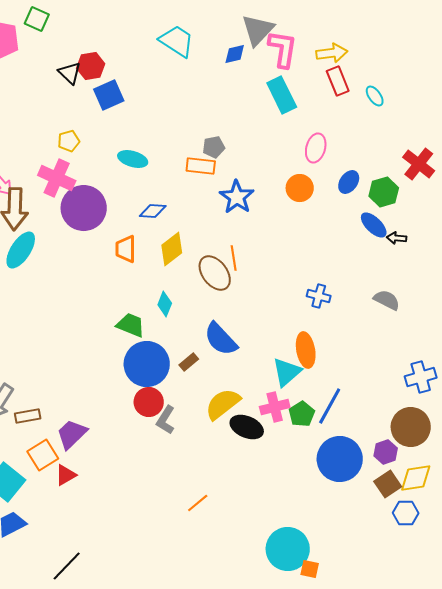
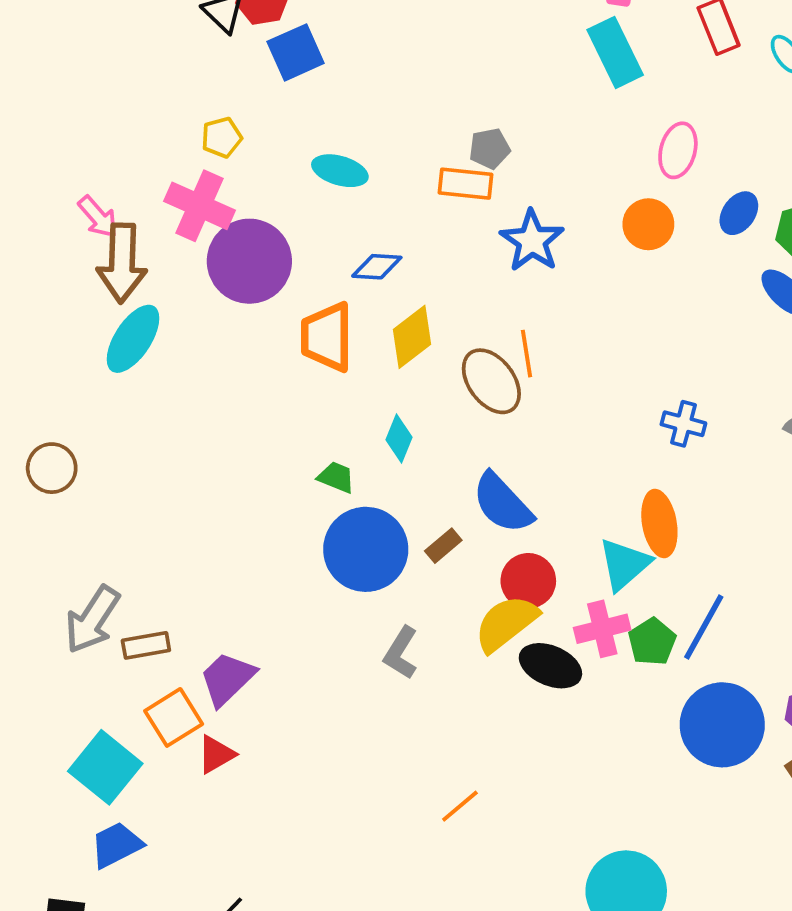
orange trapezoid: (126, 249) -> (327, 337), size x1.4
green trapezoid: (131, 325) -> (336, 477), size x0.7
red circle: (149, 402) -> (528, 581), moved

